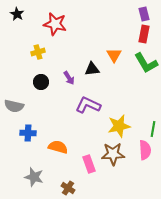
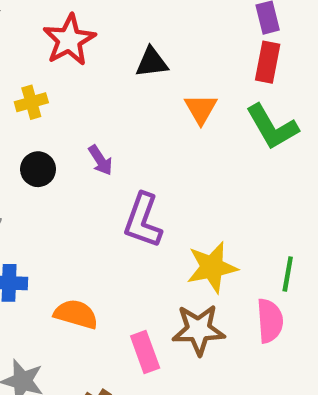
red star: (55, 24) -> (69, 40), turned 30
black triangle: (92, 69) -> (152, 62), moved
purple L-shape: (88, 105) -> (143, 220), turned -95

